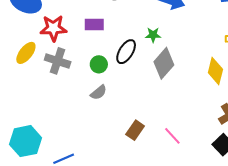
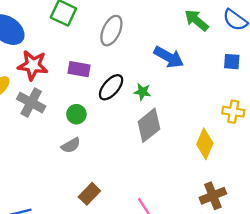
black ellipse: (126, 52) -> (111, 87), moved
brown rectangle: (135, 130) -> (89, 194), moved

